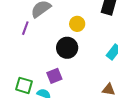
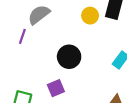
yellow circle: (77, 24) -> (90, 16), moved

